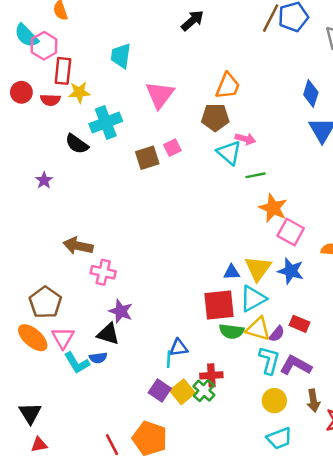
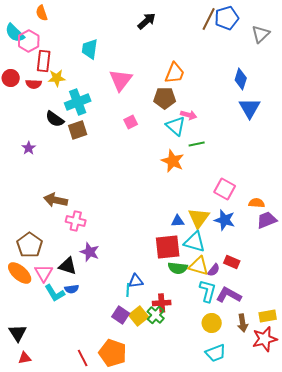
brown square: (147, 158) -> (78, 130), moved
orange star: (273, 208) -> (173, 161), moved
cyan triangle: (253, 299) -> (195, 242), turned 45
black triangle: (108, 334) -> (68, 266), moved

